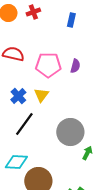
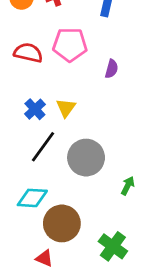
pink pentagon: (48, 65) -> (70, 45), moved
gray circle: (70, 132) -> (86, 158), moved

